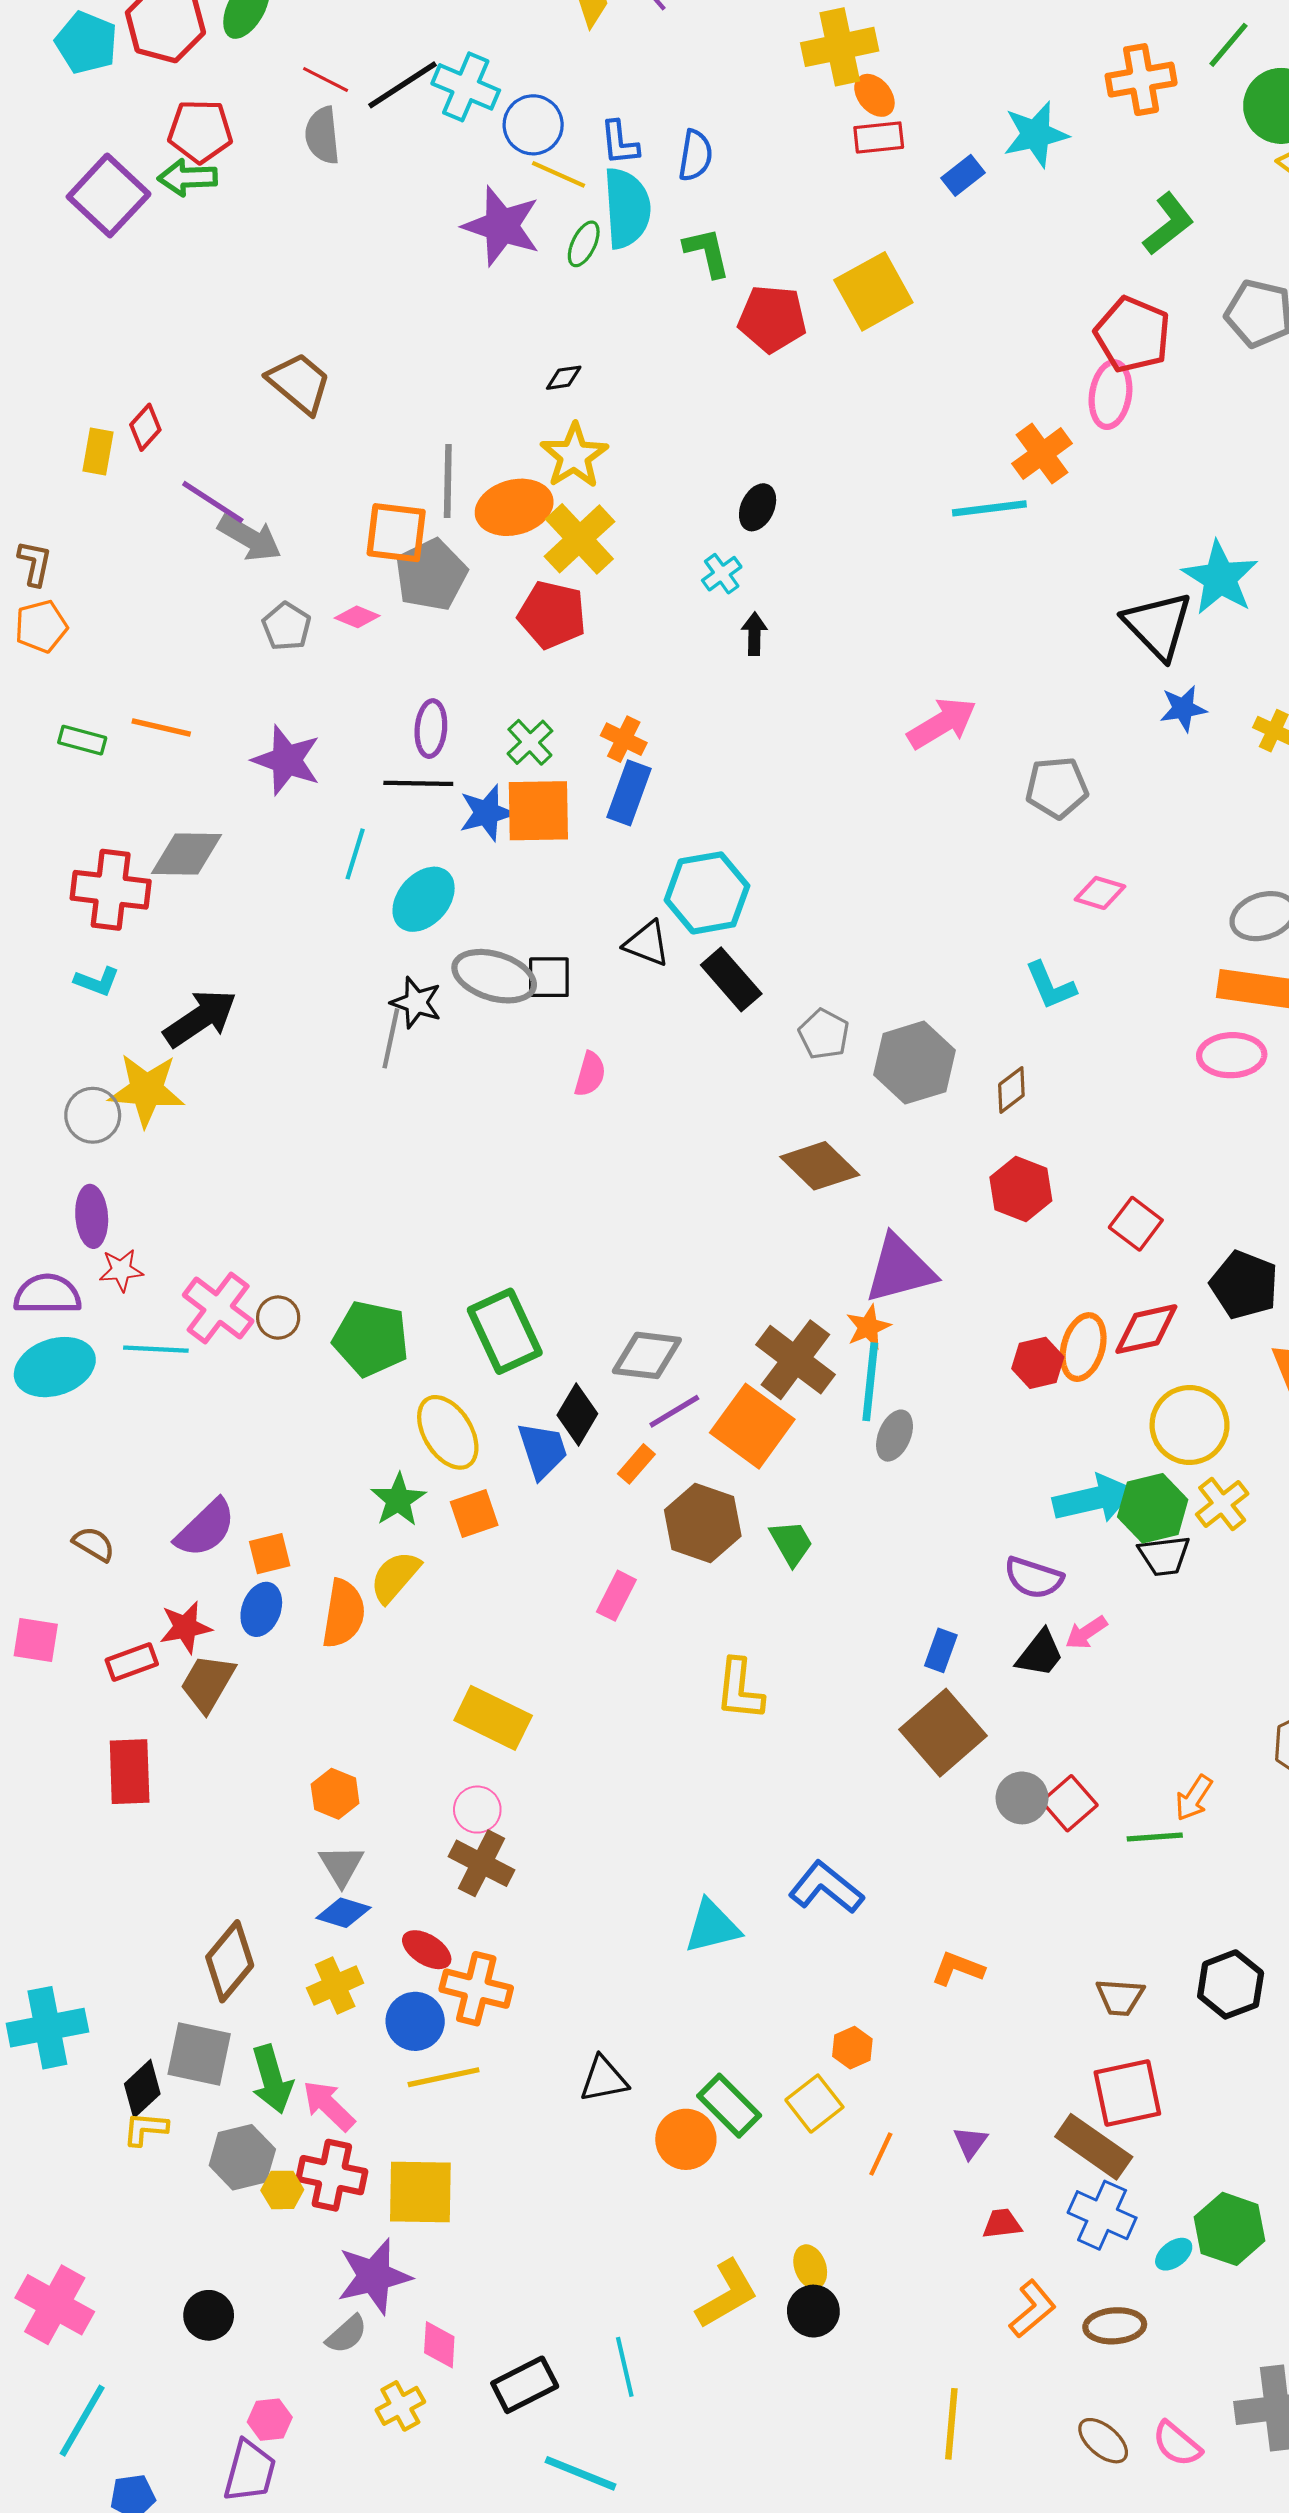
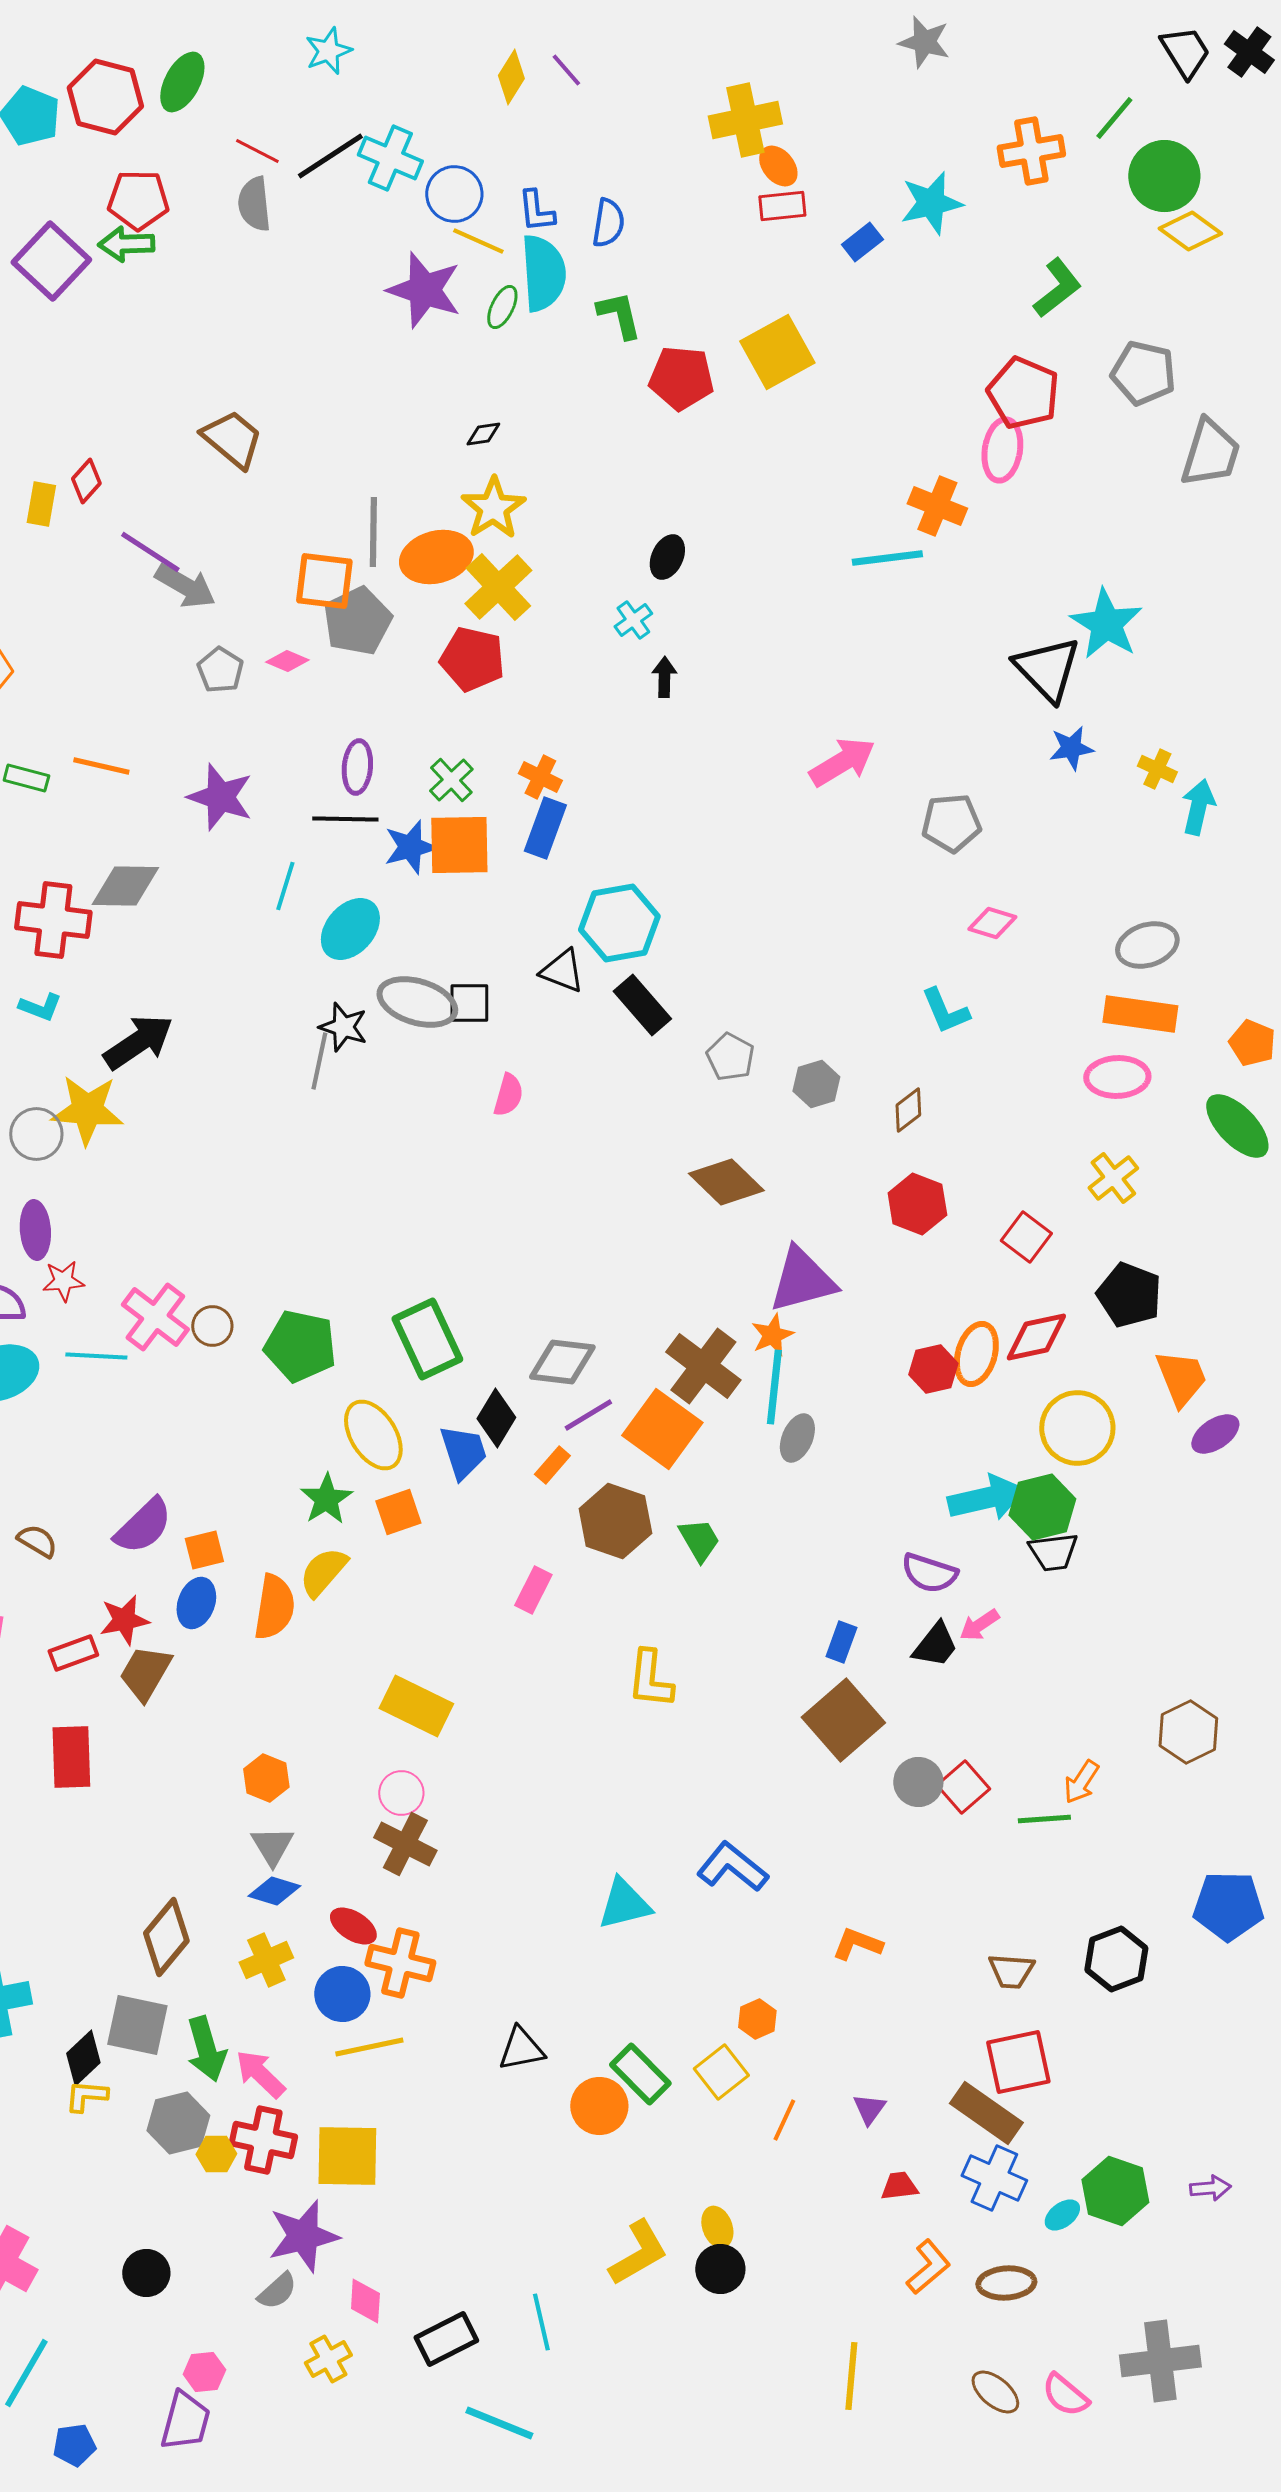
orange cross: (1042, 454) -> (937, 506), turned -32
gray hexagon: (915, 1063) -> (816, 1084), size x0.6
yellow cross: (1222, 1504) -> (1113, 1178), moved

